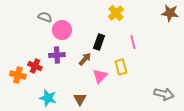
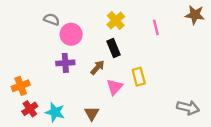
yellow cross: (116, 13) -> (116, 21), moved
black rectangle: (99, 42) -> (113, 48), turned -42
pink line: (133, 42) -> (156, 27), moved
red cross: (35, 66) -> (30, 109), moved, turned 32
orange cross: (18, 75) -> (21, 86), turned -35

